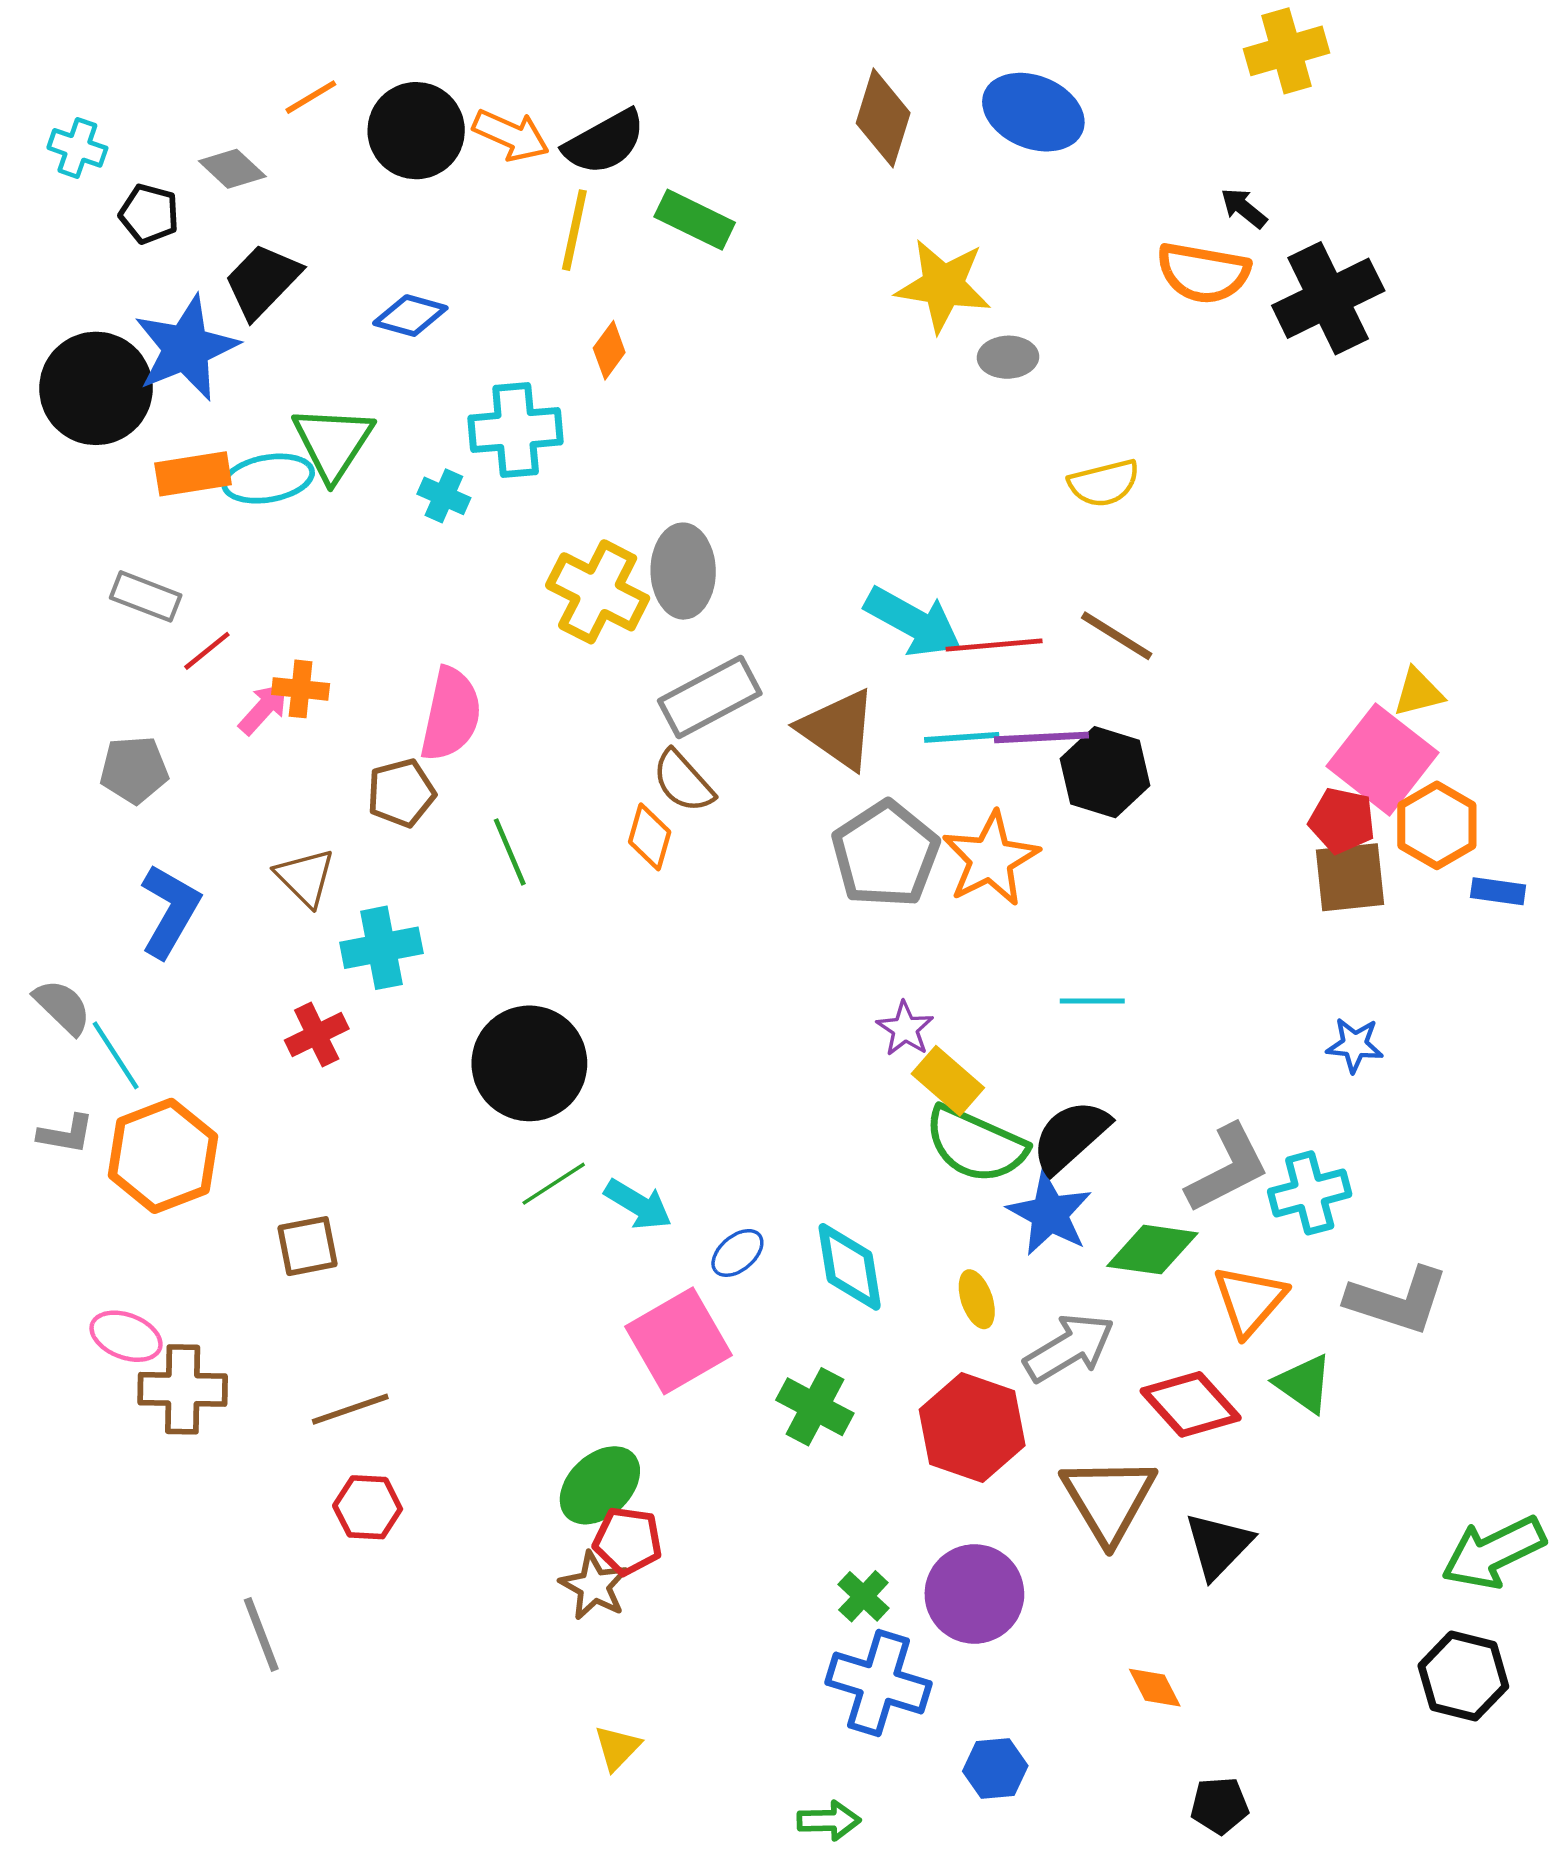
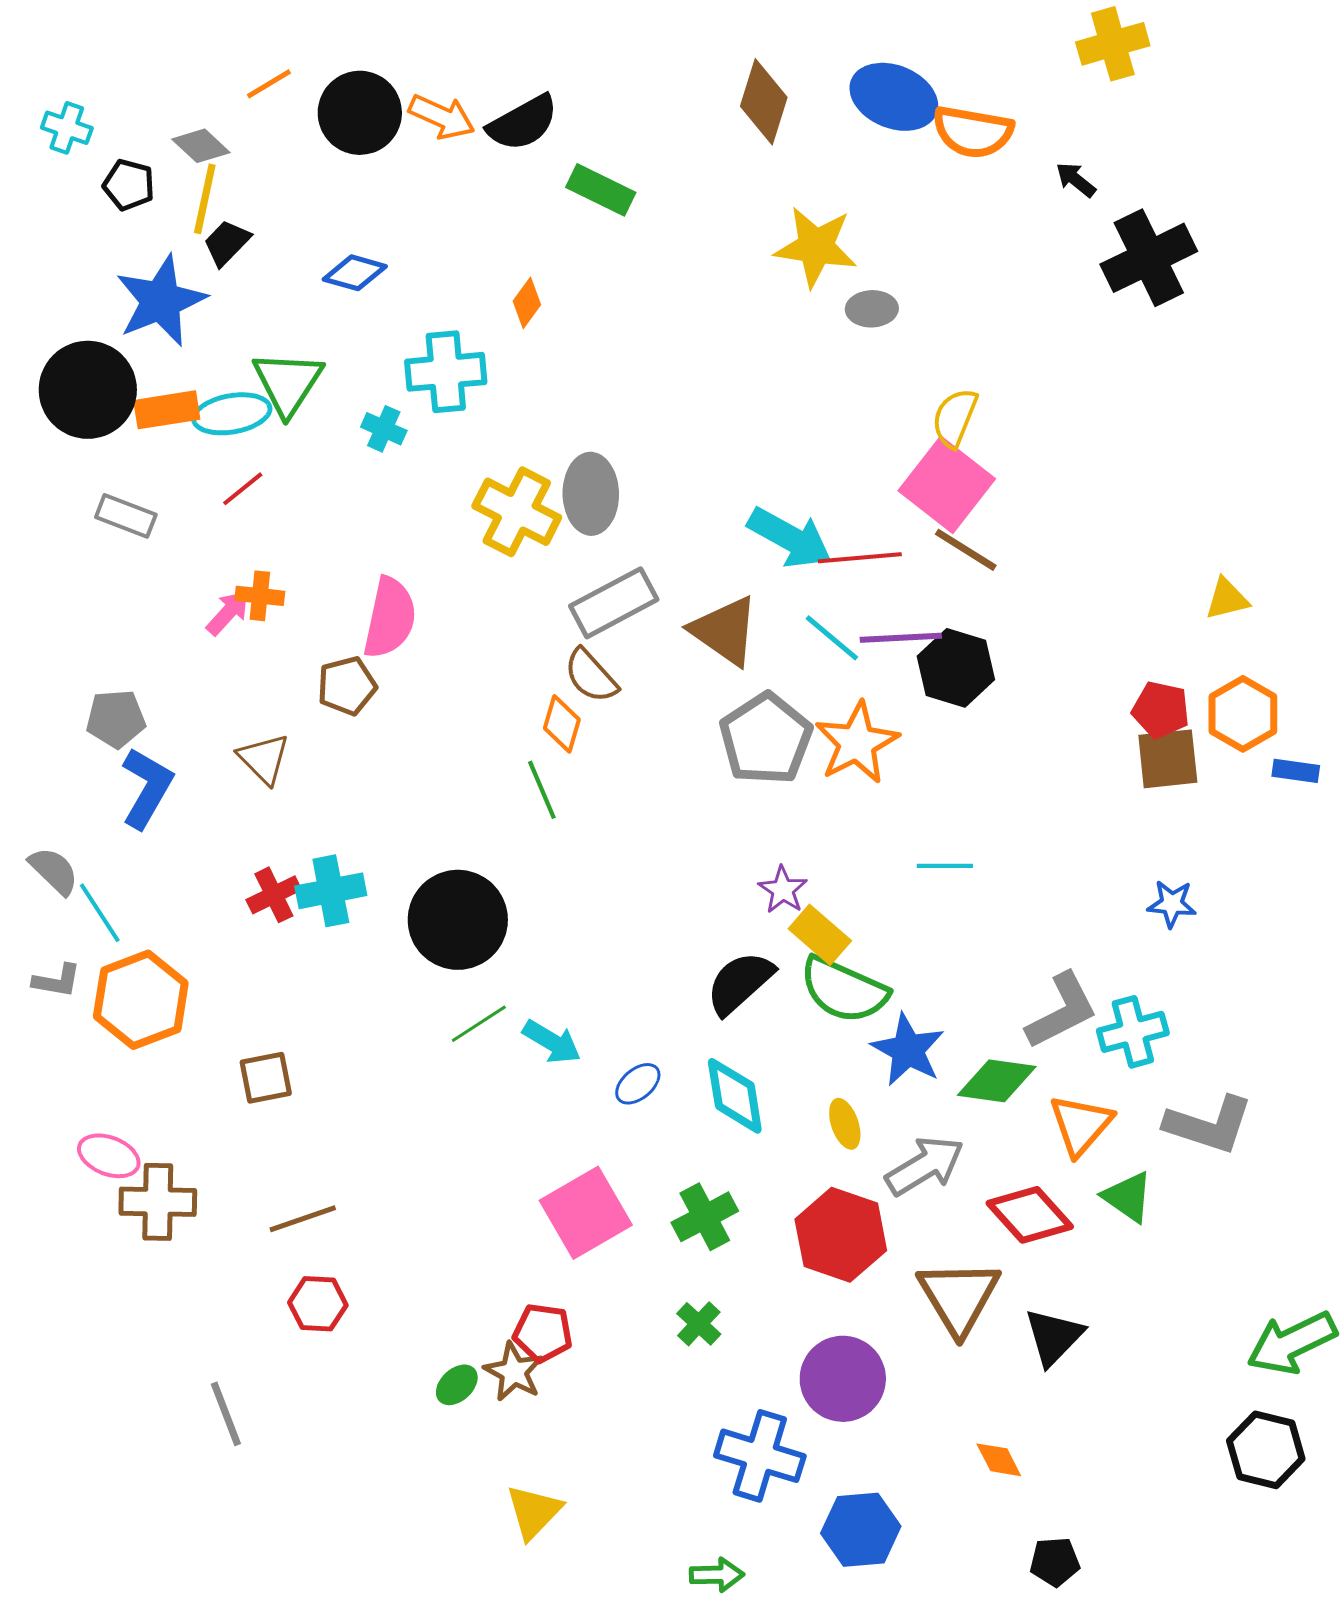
yellow line: (574, 230) -> (205, 199), moved
orange semicircle: (1203, 273) -> (973, 132), moved
black trapezoid: (262, 281) -> (227, 243), size x0.7
black circle: (96, 388) -> (88, 390), moved
yellow semicircle: (1104, 483) -> (955, 418), turned 126
red line: (207, 651) -> (243, 489), moved
cyan line: (962, 737) -> (832, 638), turned 44
pink square: (1382, 759) -> (947, 485), moved
gray pentagon: (134, 770) -> (116, 719), moved
green line: (510, 852) -> (542, 790), moved
cyan cross: (381, 948) -> (331, 891), moved
black semicircle: (1070, 1136) -> (740, 983), moved
pink square: (679, 1341) -> (586, 1213), moved
green cross: (815, 1407) -> (705, 1217), turned 34
green ellipse: (600, 1485) -> (457, 1385), moved, size x0.6
green cross: (863, 1596) -> (699, 1324), moved
yellow triangle: (617, 1748) -> (534, 1512), size x1.4
blue hexagon: (995, 1769) -> (861, 1530), size x1.4

